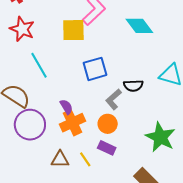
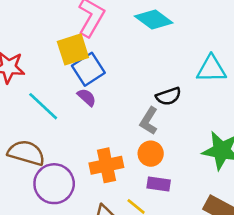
blue square: (95, 69) -> (88, 69), moved
purple semicircle: (66, 107) -> (87, 97), moved
orange cross: (72, 123) -> (106, 165), turned 30

